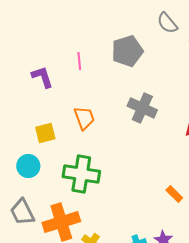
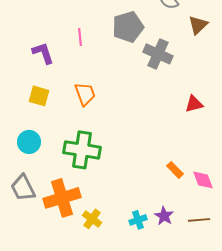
gray cross: (142, 108) -> (158, 54), moved
yellow square: (45, 133) -> (39, 96), moved, turned 30

